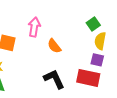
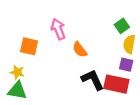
pink arrow: (34, 27) -> (58, 29), turned -30
black L-shape: (54, 79) -> (93, 80), moved

